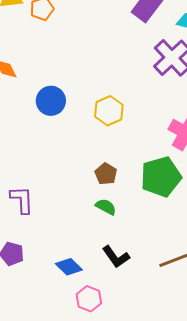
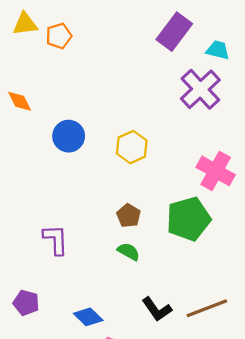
purple L-shape: (22, 200) -> (56, 240), moved
black L-shape: (116, 257) -> (157, 309), moved

